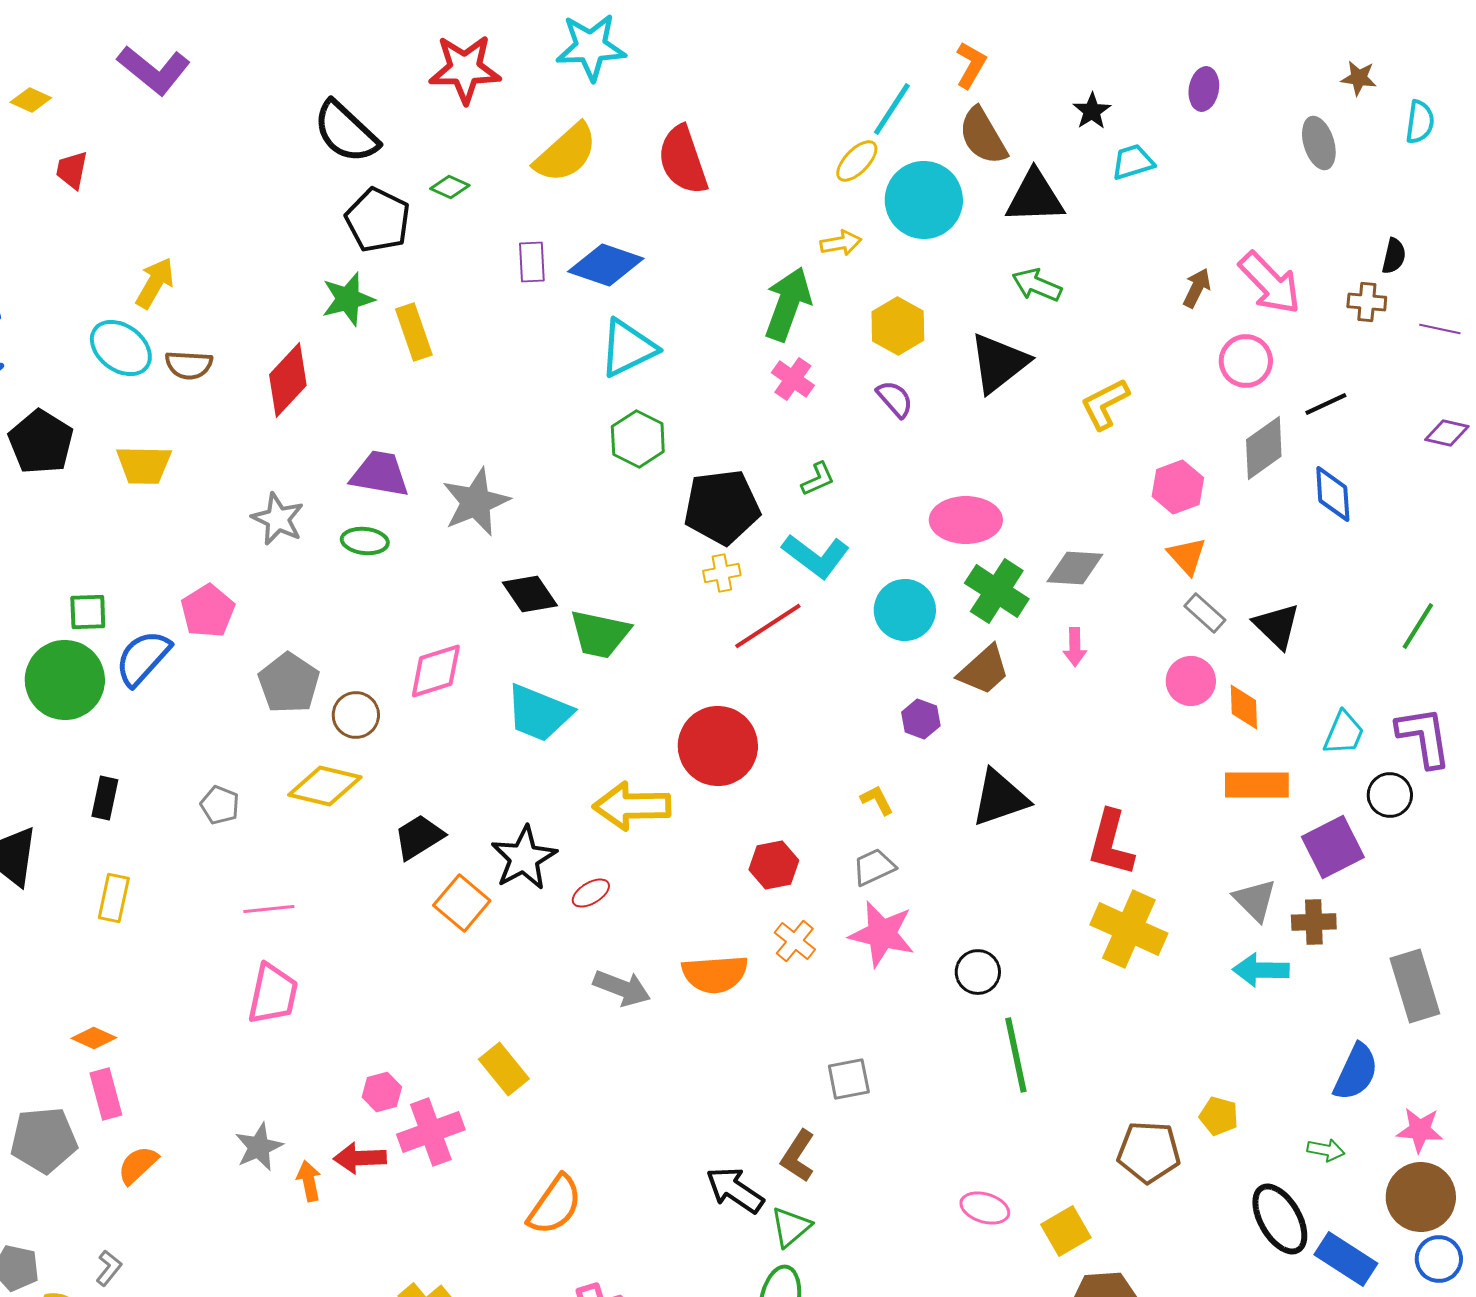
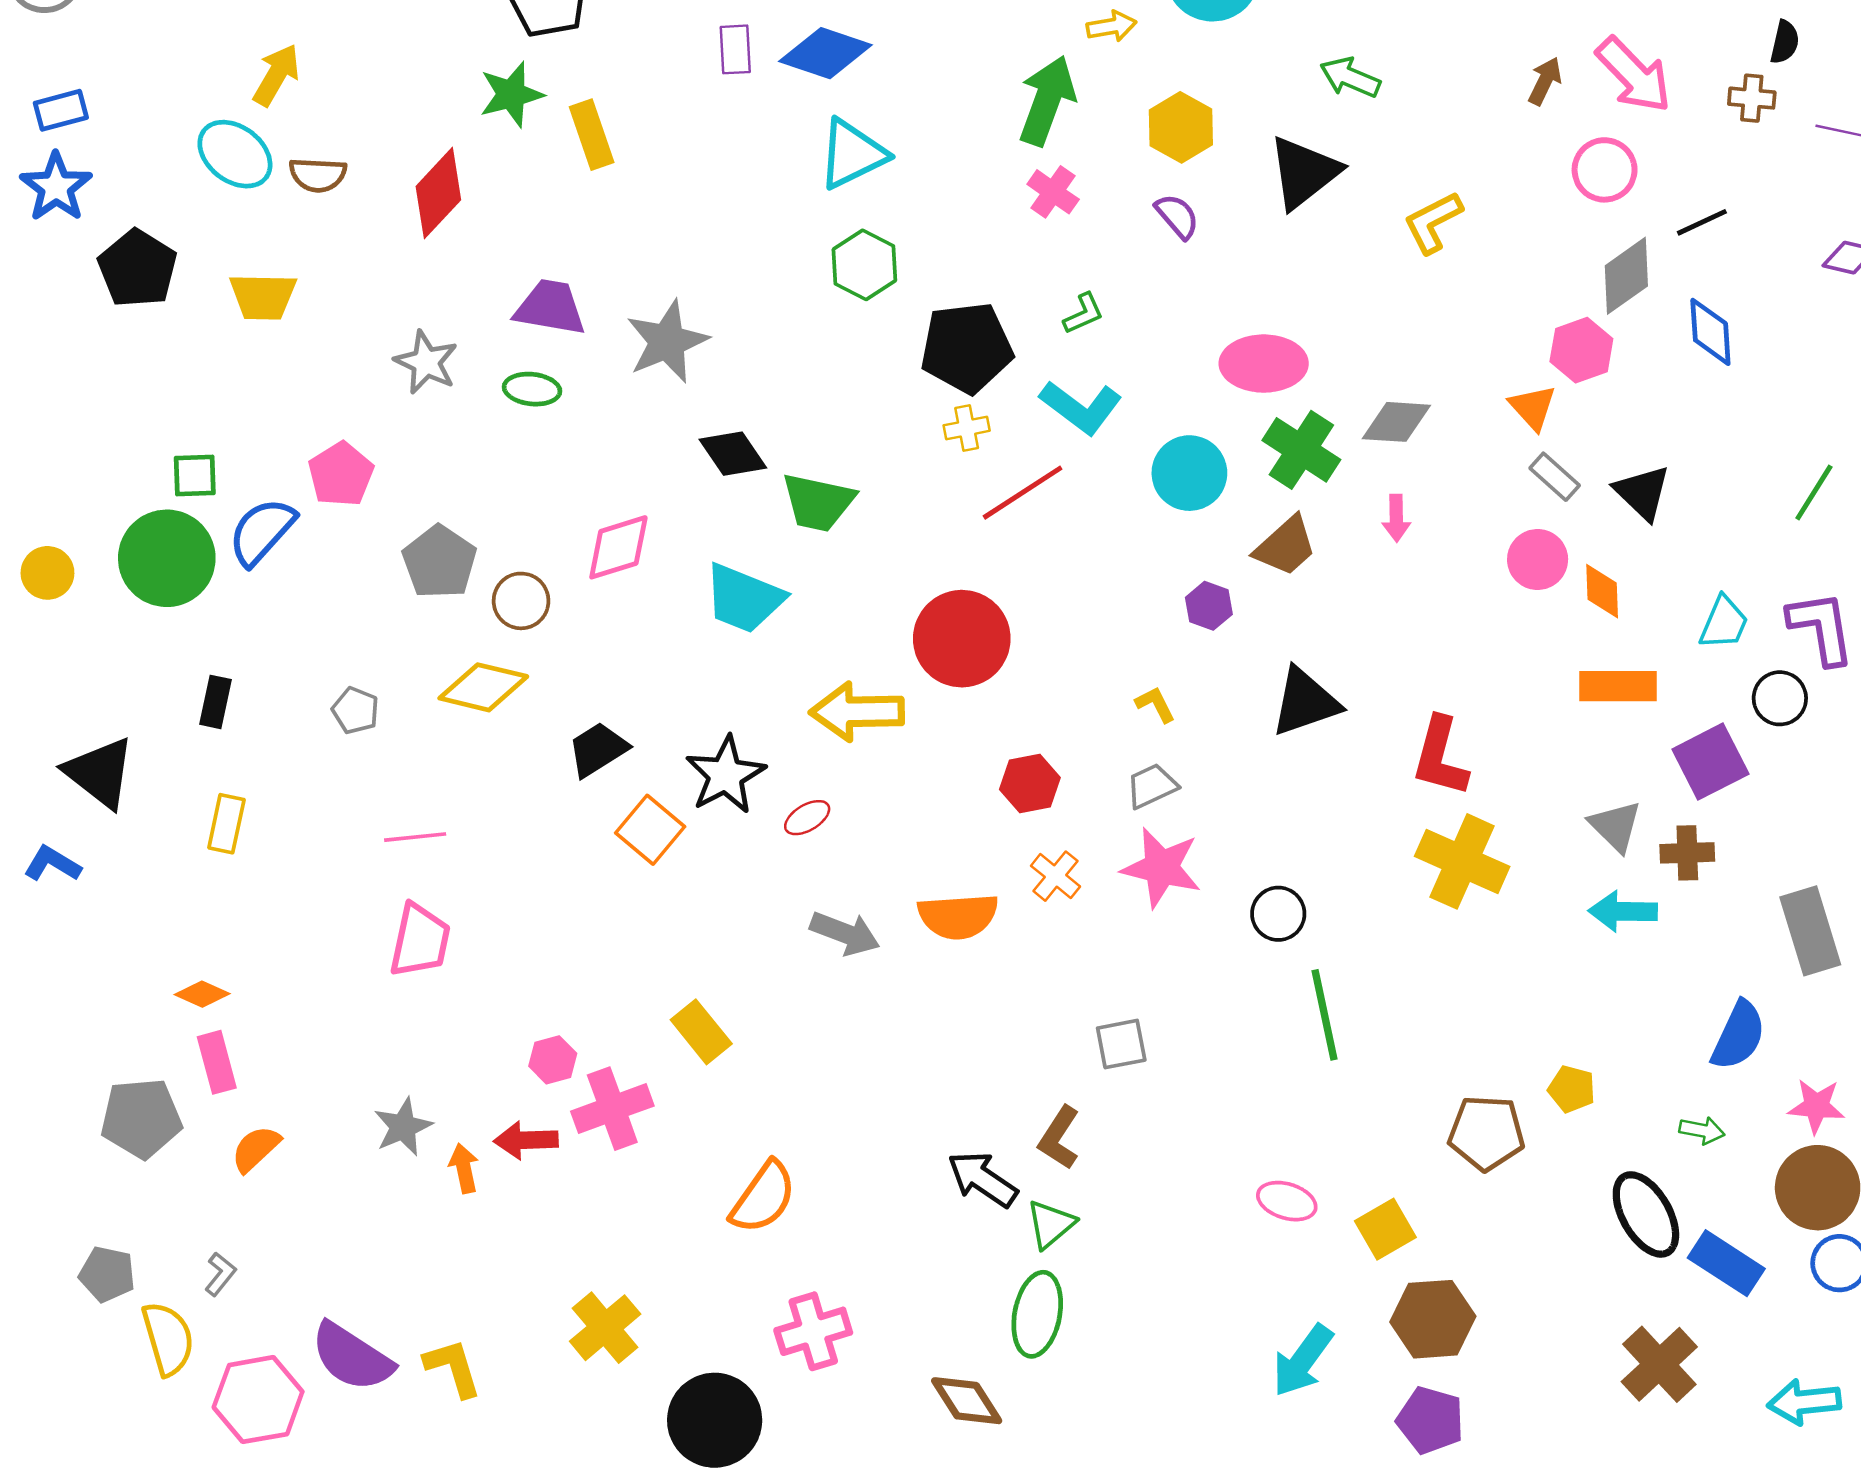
pink hexagon: (1178, 487) -> (1581, 350), moved

